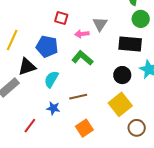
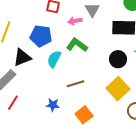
cyan semicircle: (51, 79) -> (54, 59), moved
blue star: (53, 108) -> (53, 105), moved
red line: (30, 126) -> (13, 103), moved

